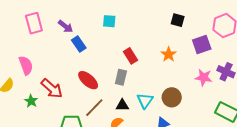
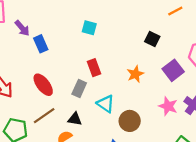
cyan square: (109, 21) -> (89, 28), moved
purple arrow: (66, 26) -> (22, 28), moved
purple square: (202, 44) -> (173, 70), turned -30
cyan triangle: (145, 101) -> (106, 104), moved, turned -42

